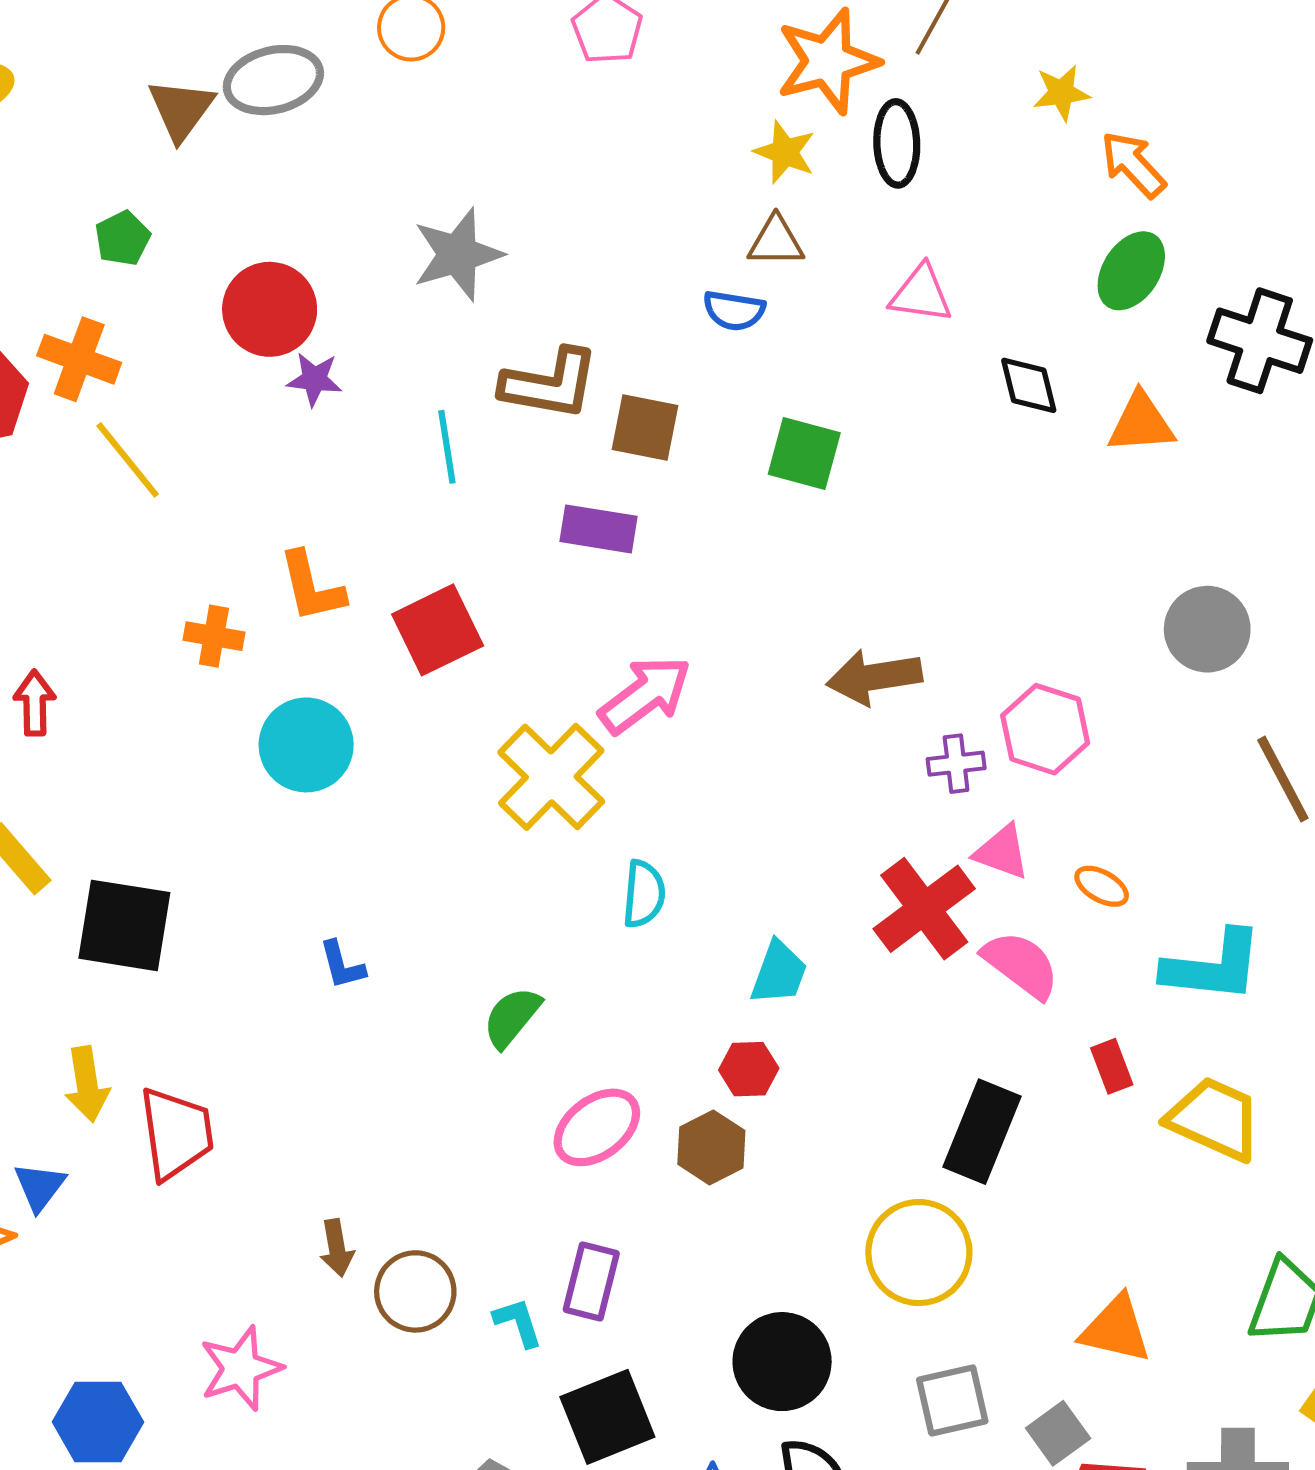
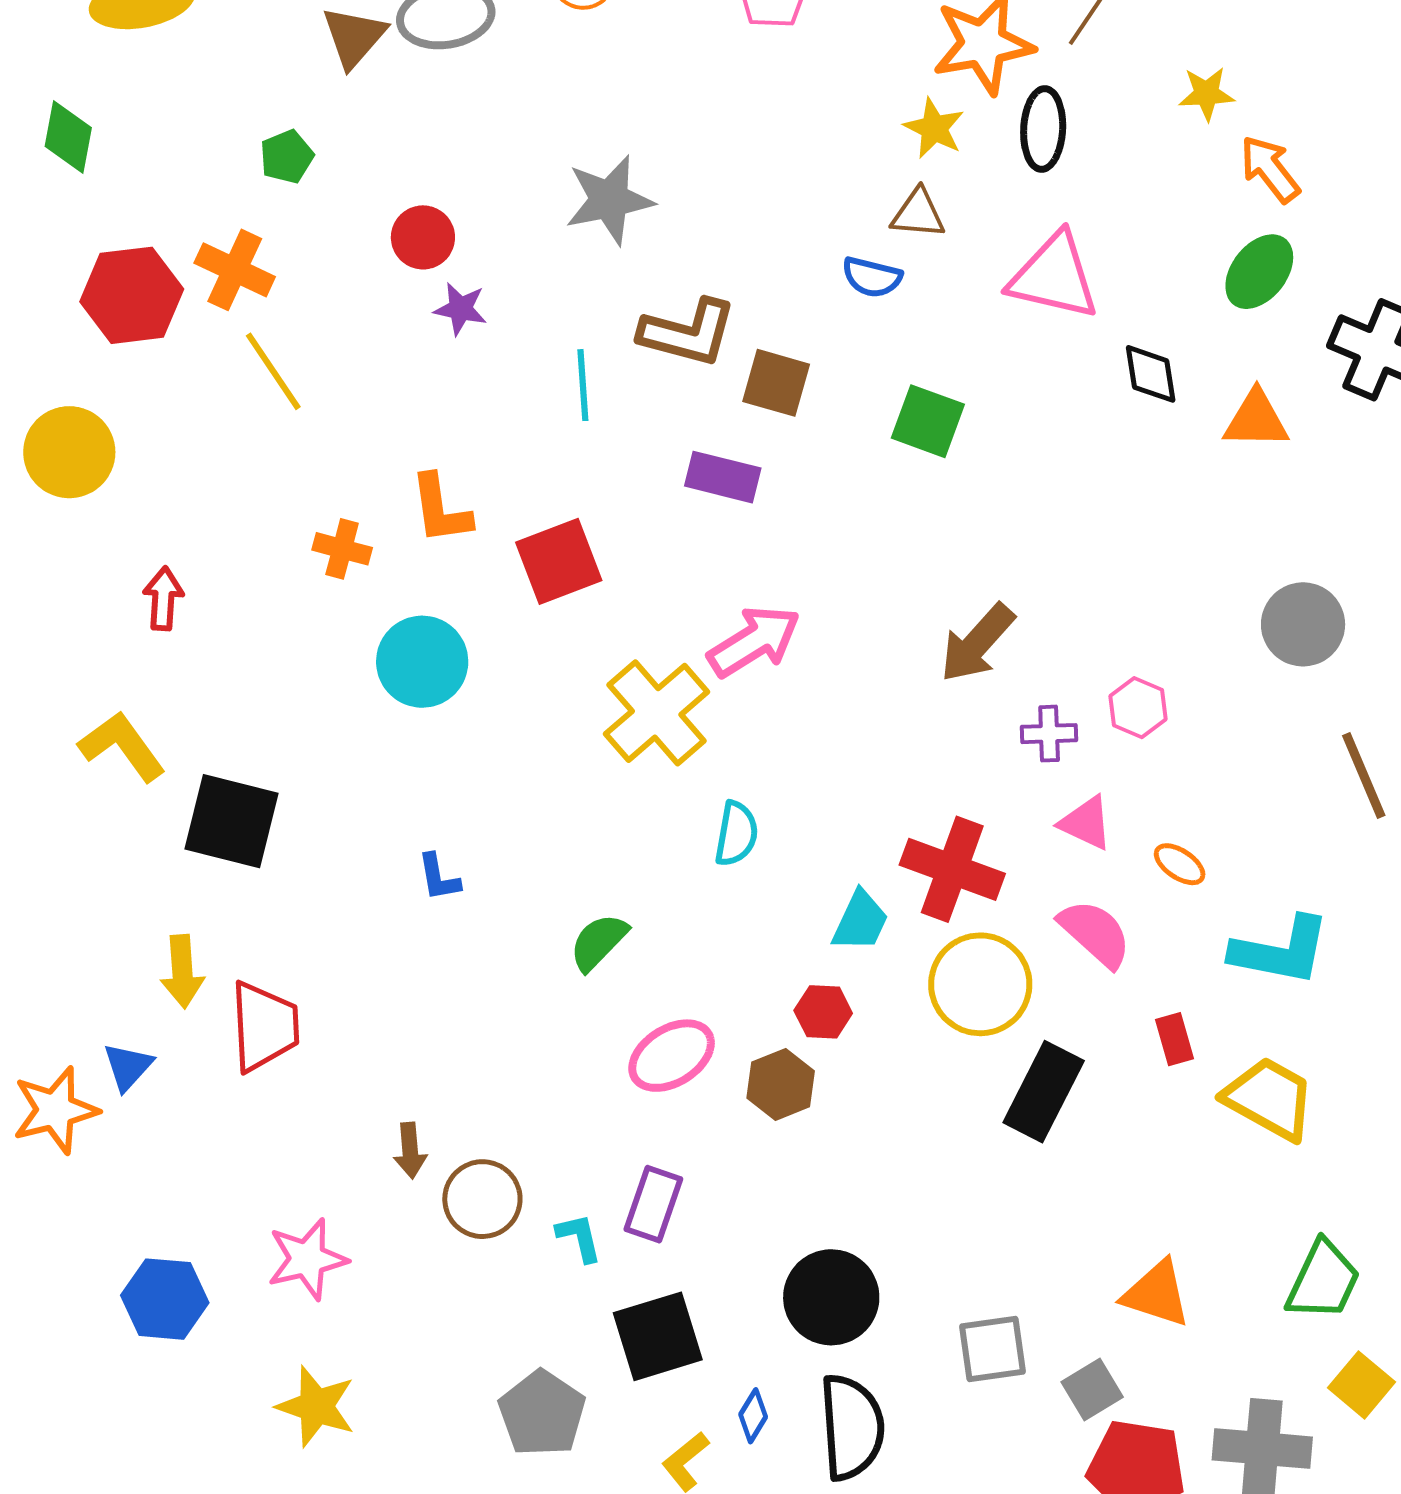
pink triangle: (921, 294) -> (1054, 276), size x1.5
red circle: (270, 309) -> (423, 237), size x0.7
brown arrow: (874, 677) -> (977, 643), turned -44
pink hexagon: (1045, 729) -> (1138, 708), size x0.7
red cross: (924, 909) -> (952, 869), moved, turned -38
yellow circle: (919, 1253) -> (980, 984), moved

